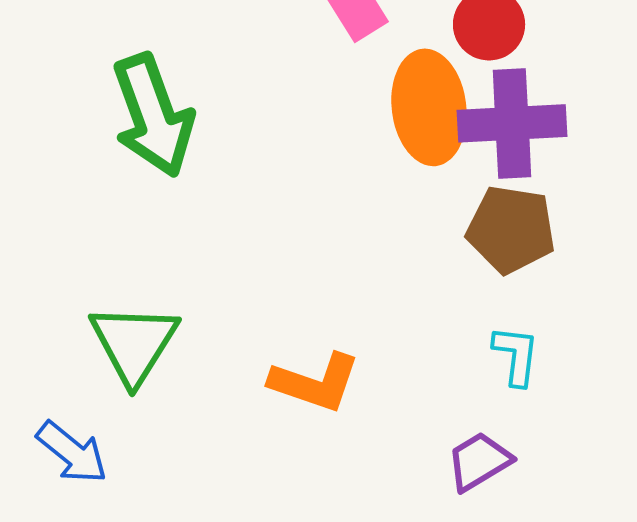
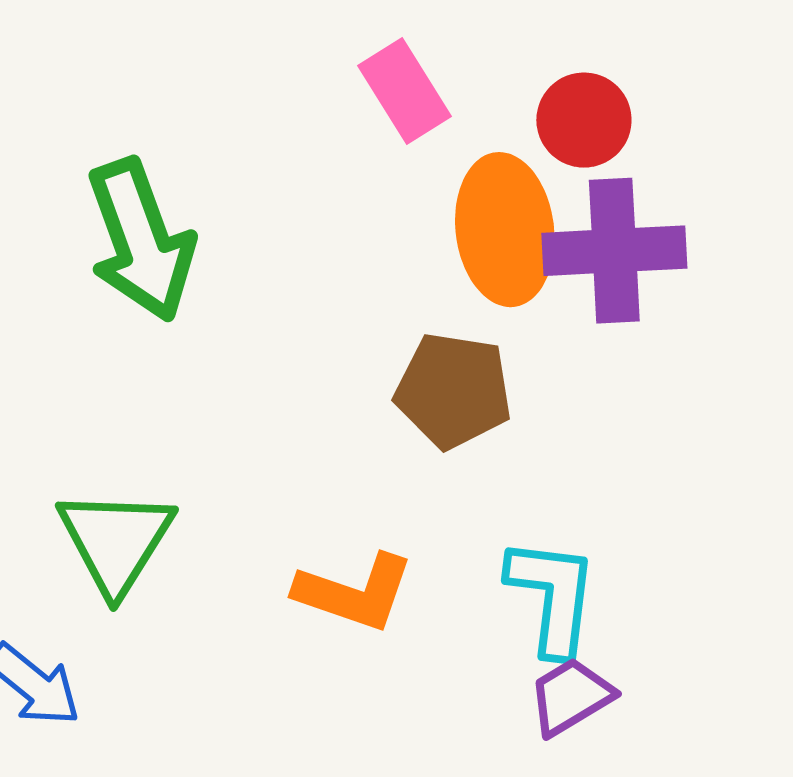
brown pentagon: (511, 229) -> (453, 391), moved
cyan L-shape: (516, 355) -> (552, 596), moved, size x1.5

